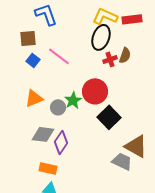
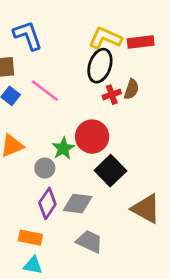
gray circle: (58, 107) -> (45, 168), moved
gray diamond: (43, 134) -> (78, 203), moved
gray trapezoid: (122, 161) -> (89, 242), moved

